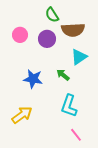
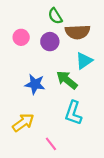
green arrow: (63, 75) -> (67, 80), size x1.5
pink line: (76, 135) -> (51, 144), moved

